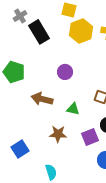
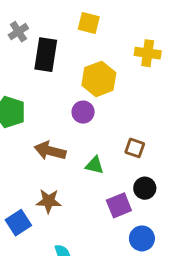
yellow hexagon: (81, 31) -> (99, 79), moved
black rectangle: (39, 32) -> (46, 55), turned 40
brown star: (58, 134) -> (49, 201), moved

